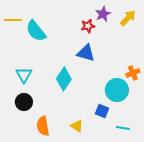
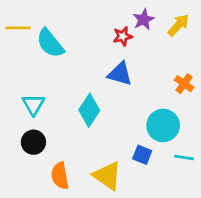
orange cross: (133, 73) -> (184, 84), moved, turned -32
yellow triangle: (77, 126) -> (107, 176), size x1.6
cyan line: (123, 128) -> (184, 158), moved

